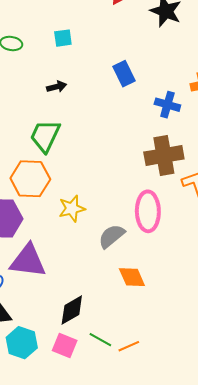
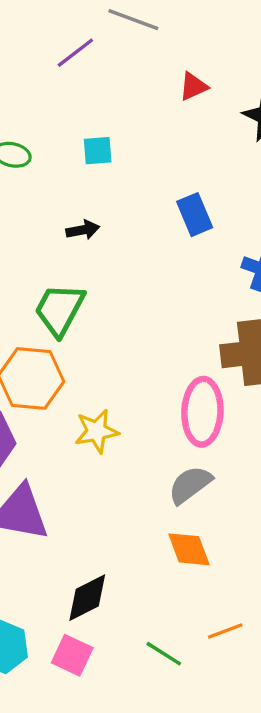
pink ellipse: (148, 211) -> (202, 412), moved
gray semicircle: (112, 236) -> (190, 485), moved
green line: (100, 340) -> (164, 654), moved
orange line: (129, 346) -> (225, 631), moved

